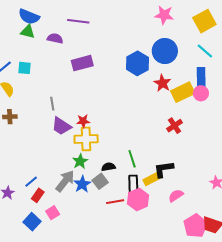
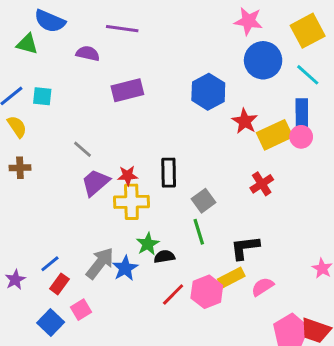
green triangle: (28, 32) -> (27, 44), moved
blue circle: (165, 51) -> (263, 60), moved
gray line: (52, 104) -> (82, 149), turned -40
purple trapezoid: (61, 126) -> (95, 183), turned 105
green star: (80, 161) -> (148, 244), moved
black semicircle: (108, 167) -> (164, 257), moved
yellow rectangle: (152, 179) -> (231, 278), moved
gray square: (100, 181) -> (204, 201), moved
black rectangle: (133, 185) -> (169, 173), moved
red line: (115, 202) -> (173, 294), turned -36

